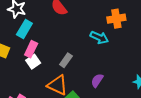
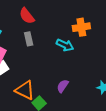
gray rectangle: (66, 60) -> (29, 39), moved, turned -48

